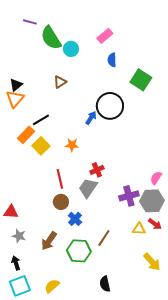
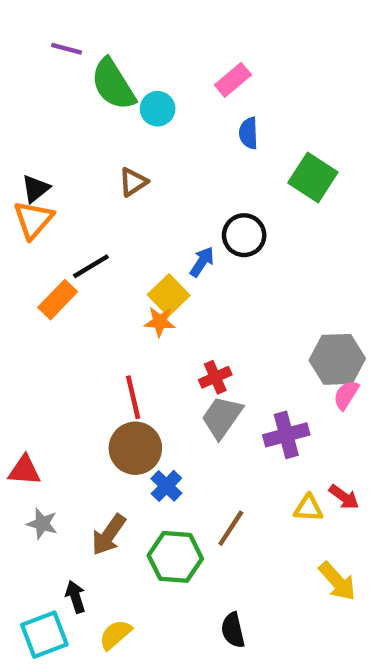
black circle: (110, 106) -> (244, 235), size x0.7
yellow square: (41, 146) -> (169, 295), moved
gray trapezoid: (88, 188) -> (222, 417), moved
gray hexagon: (152, 201) -> (337, 359), moved
brown circle: (61, 202) -> (135, 448), size x1.5
black arrow: (16, 263) -> (75, 597), moved

